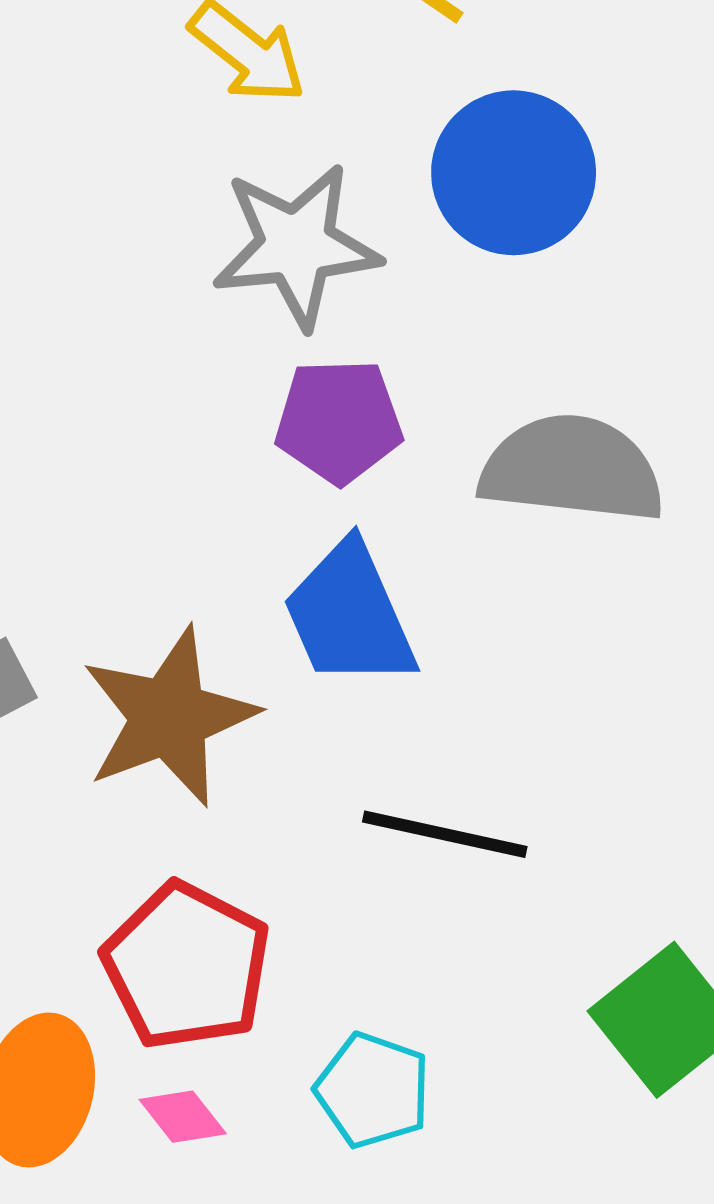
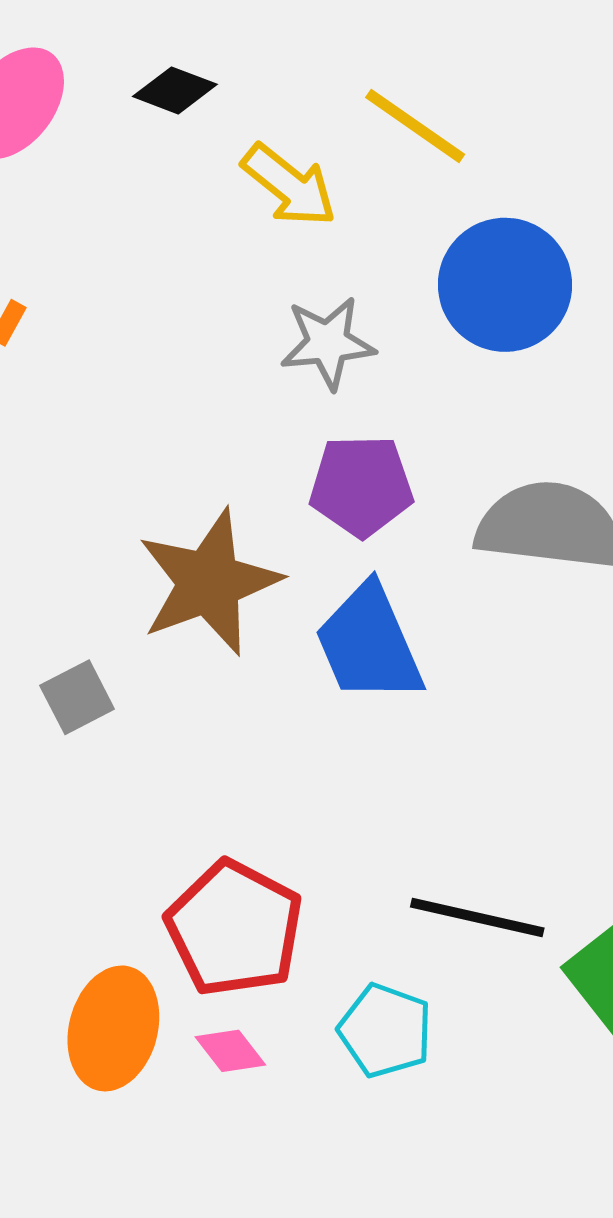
gray star: (296, 246) -> (328, 343), size x0.7
brown star: (169, 717) -> (209, 582), moved
black line: (445, 834) -> (477, 918), moved

